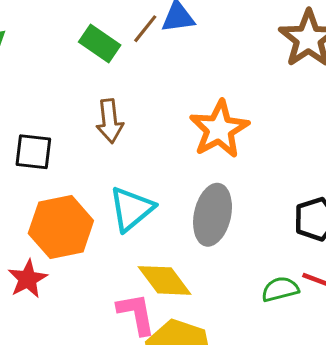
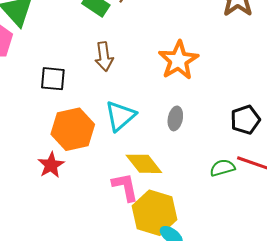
gray ellipse: (213, 215) -> (175, 118), size x0.6

